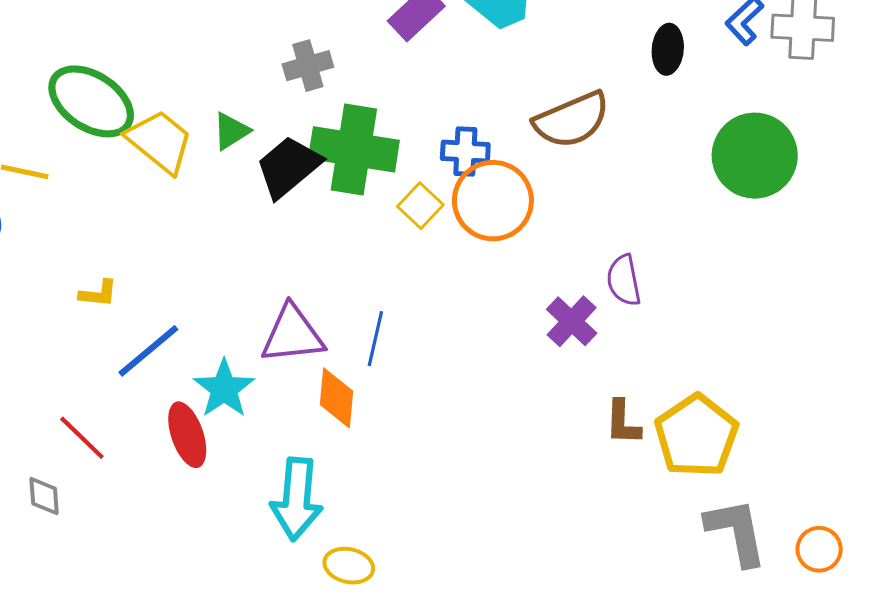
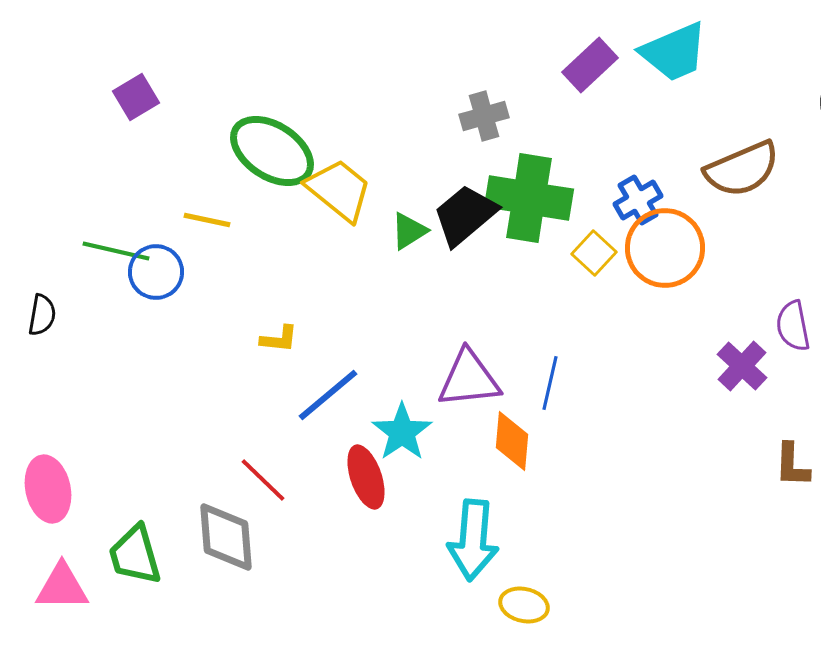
green triangle: (231, 131) -> (409, 231), moved
blue cross: (465, 152) -> (638, 200), turned -33
gray diamond: (44, 496) -> (226, 537), size x1.8

